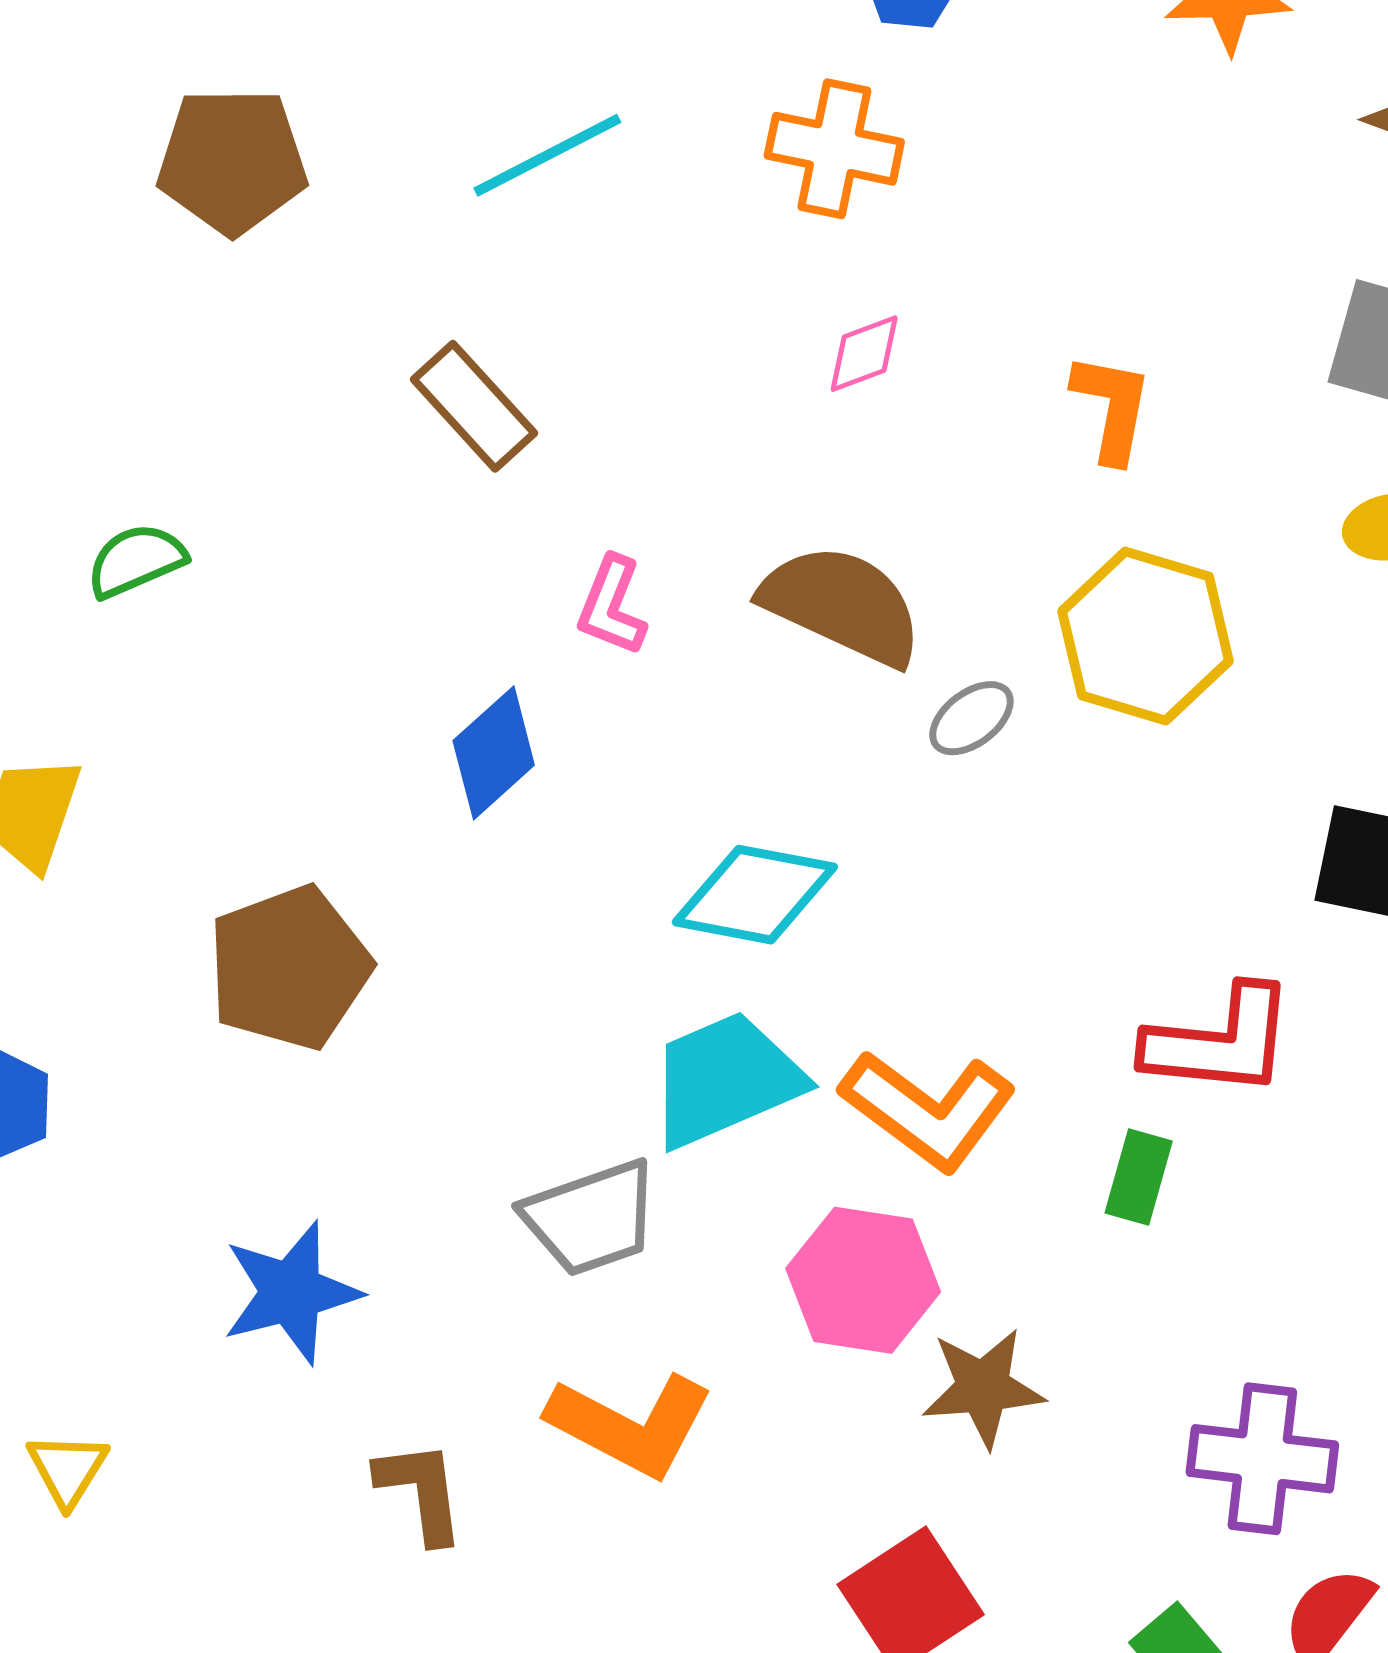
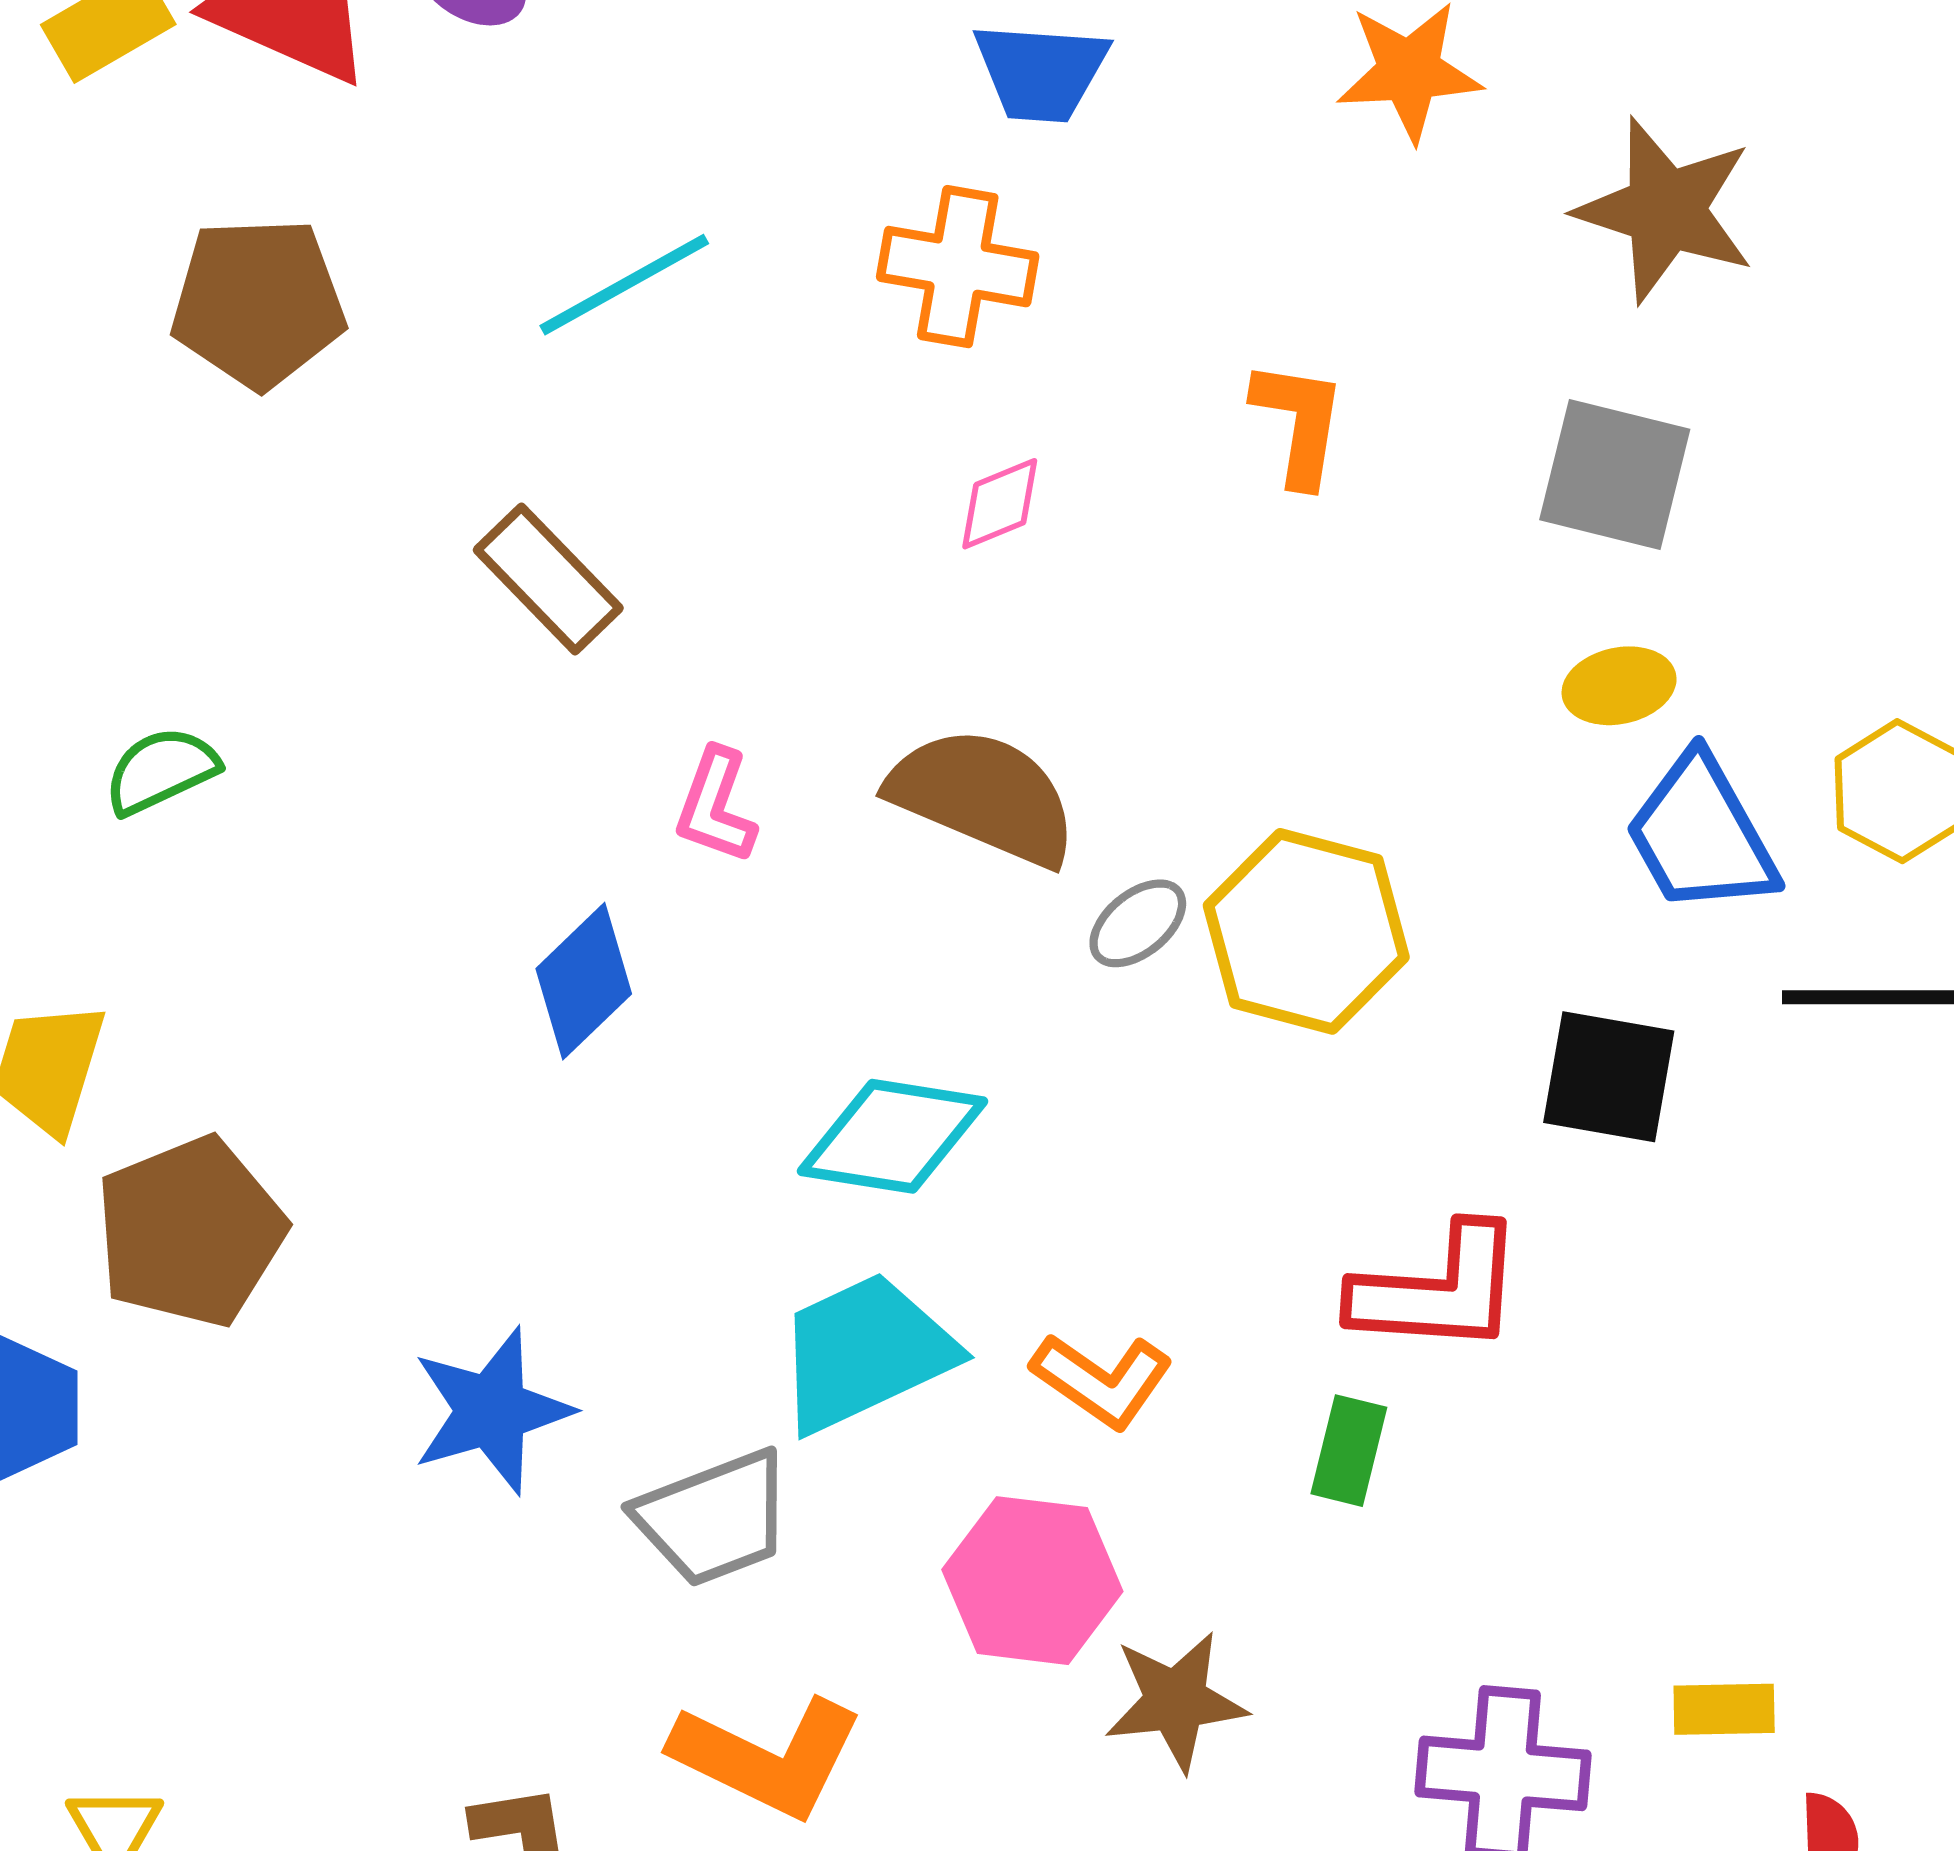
orange L-shape: (1112, 408) -> (1299, 423), moved
yellow hexagon: (1145, 636) -> (1306, 931), moved
brown pentagon: (289, 968) -> (190, 1232), moved
orange L-shape: (928, 1110) -> (1102, 1380), size x0.7
blue star: (291, 1292) -> (492, 1411), moved

